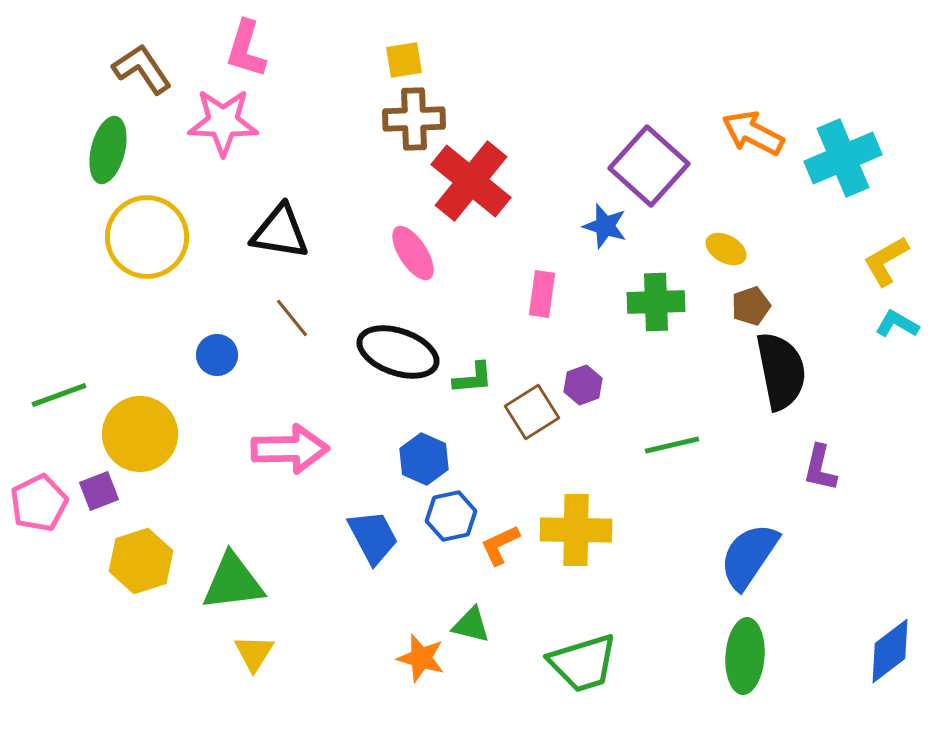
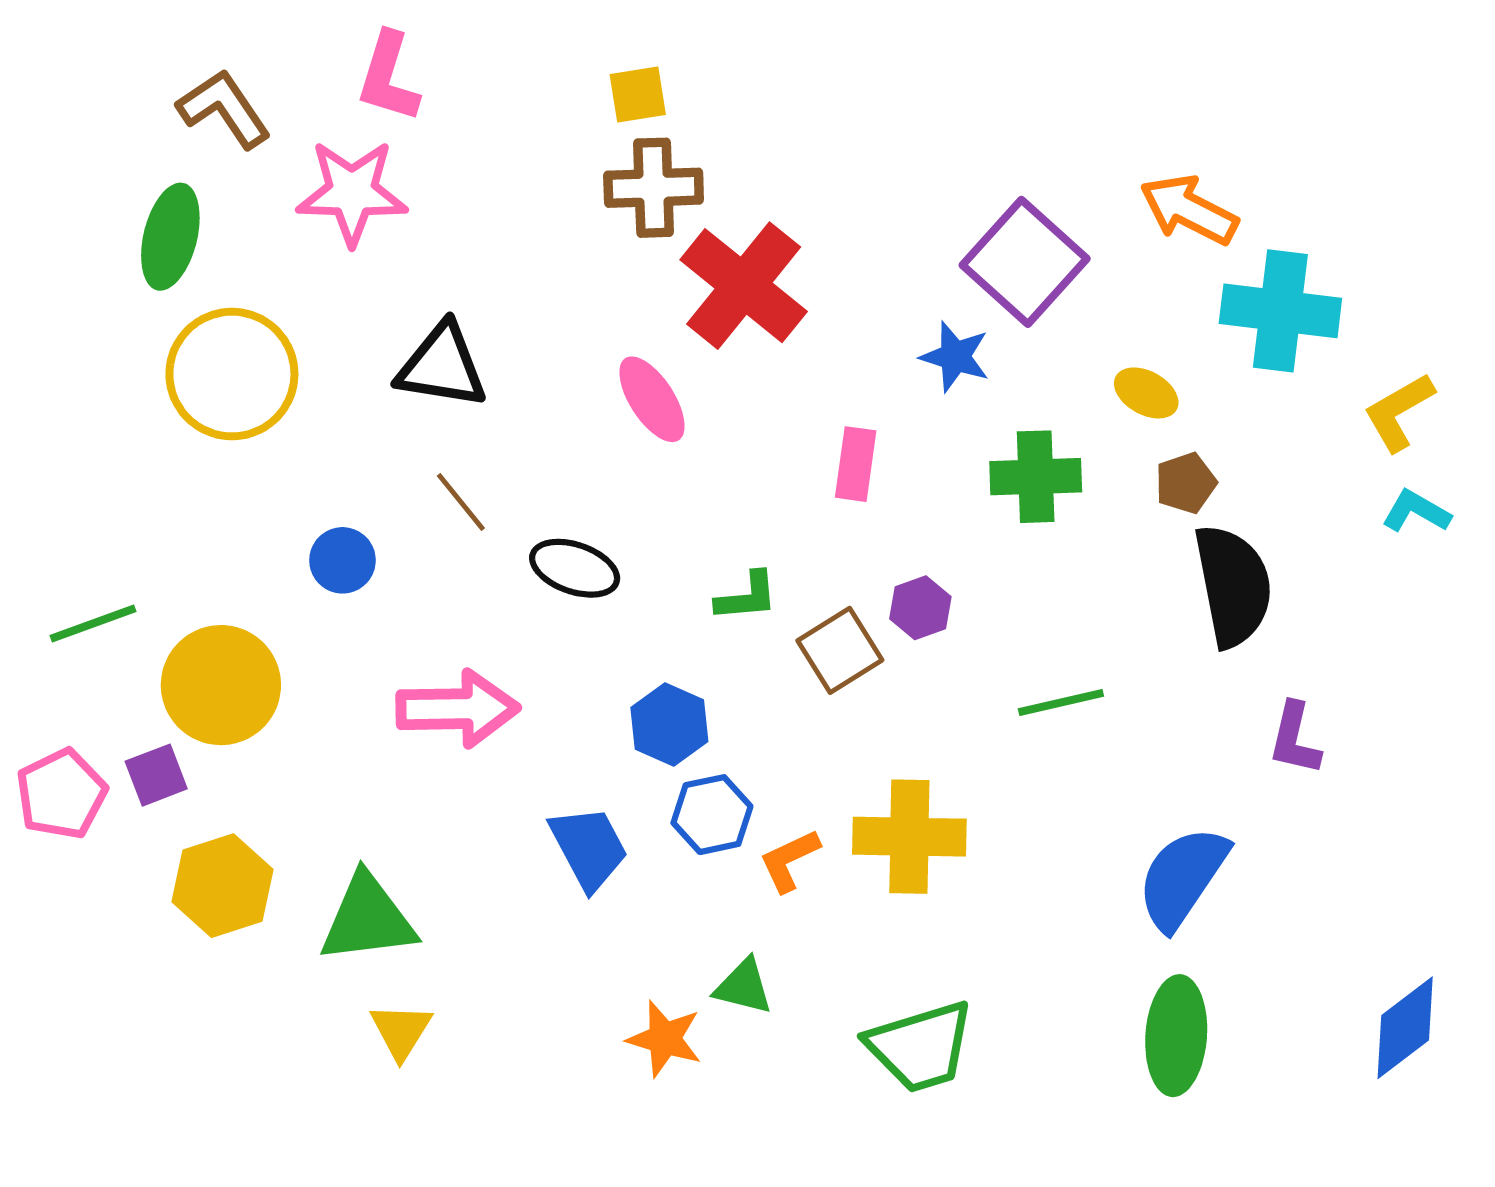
cyan cross: (843, 158) -> (1280, 311), moved, turned 30
black ellipse: (398, 352) -> (575, 568), moved, size x0.7

